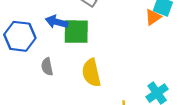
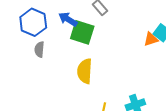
gray semicircle: (47, 67) -> (39, 49), moved

